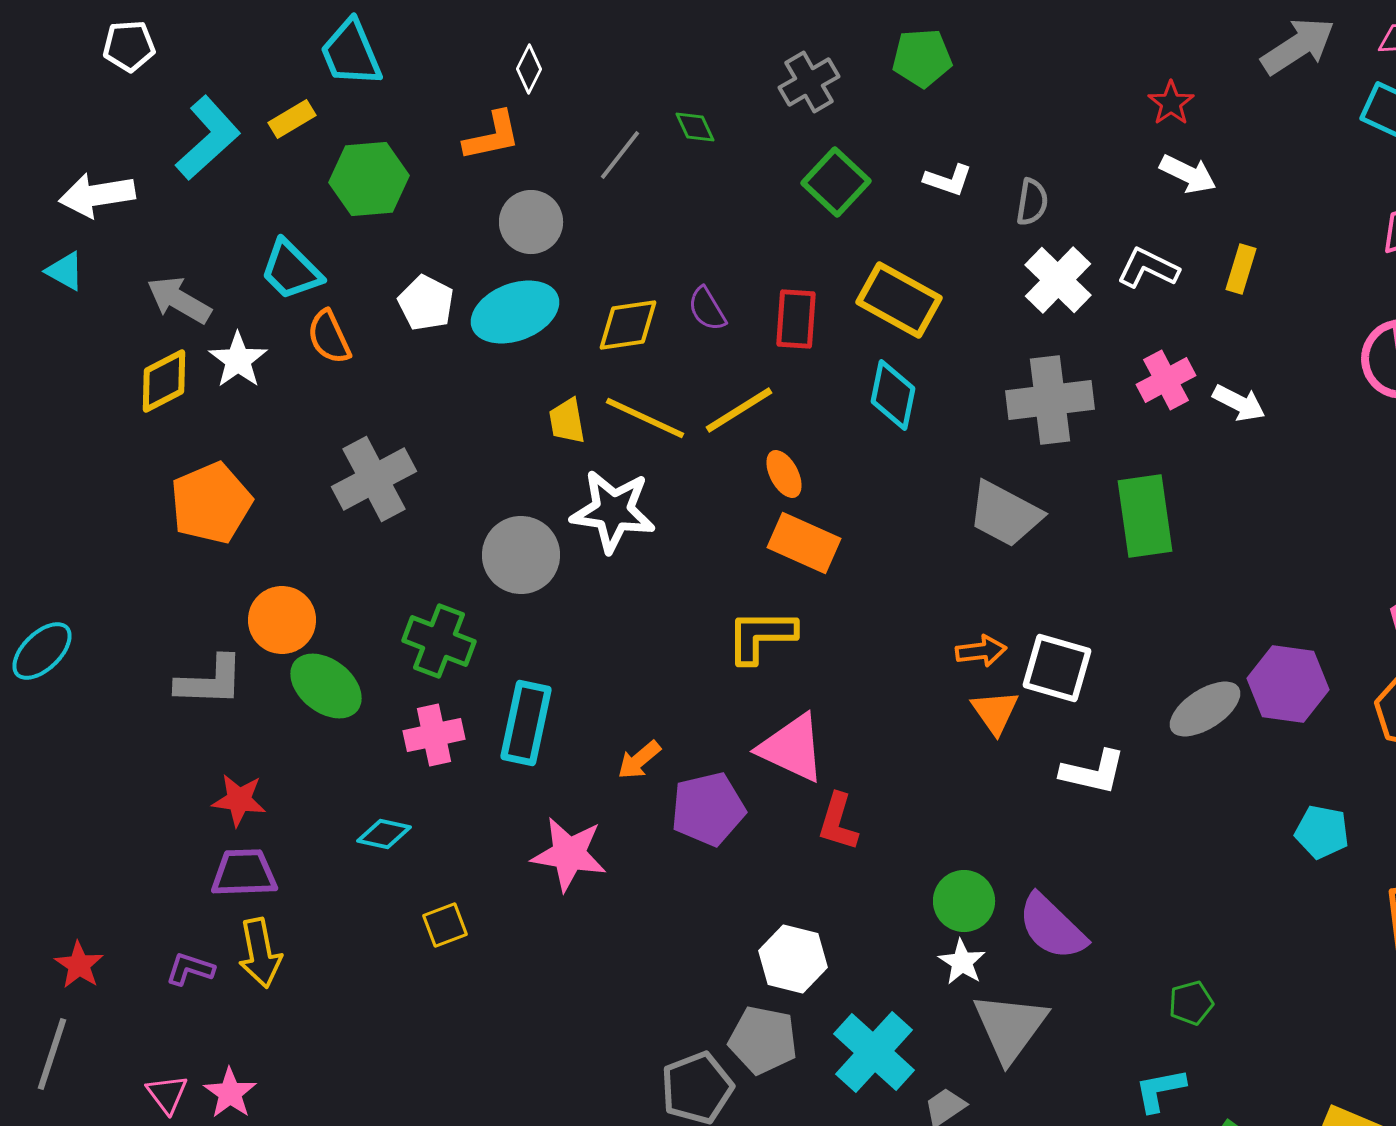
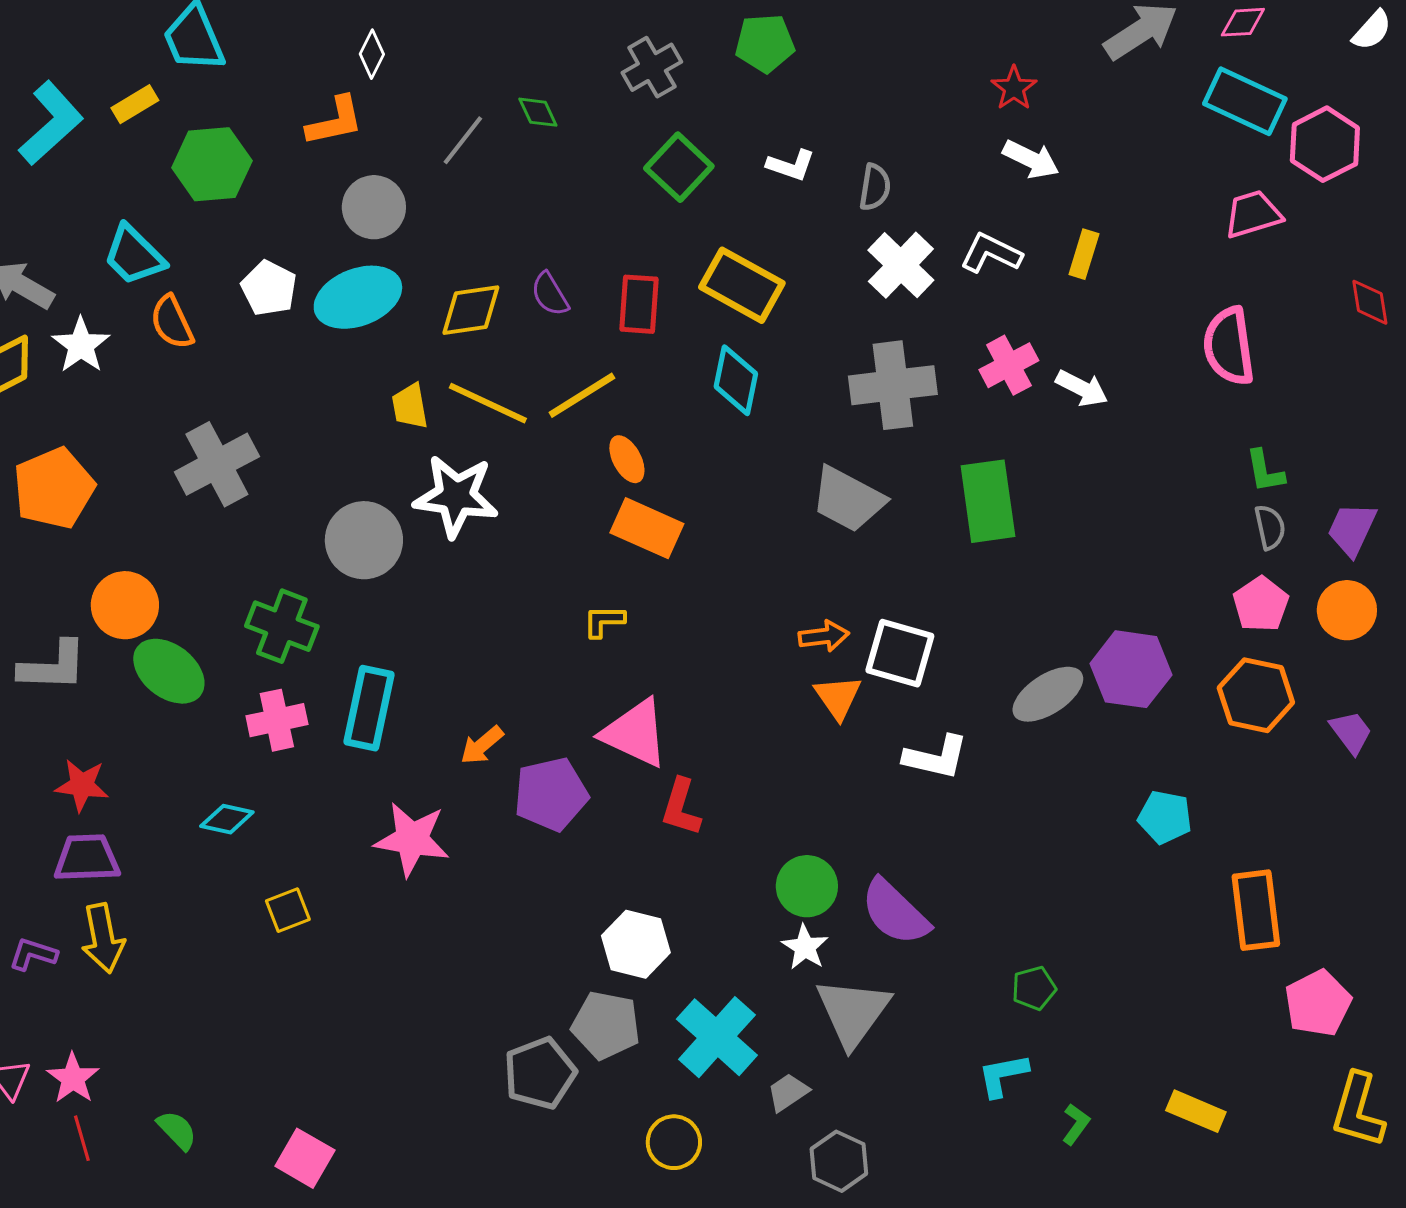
yellow L-shape: (761, 636) -> (604, 621), size x0.6

